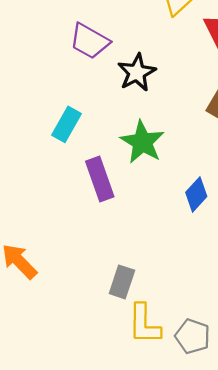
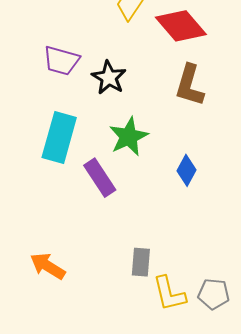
cyan rectangle: (67, 124) -> (59, 138), size x1.6
green star: (142, 142) -> (129, 137), turned 30

